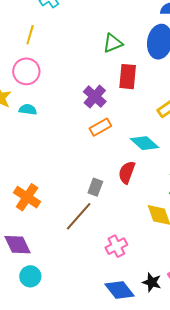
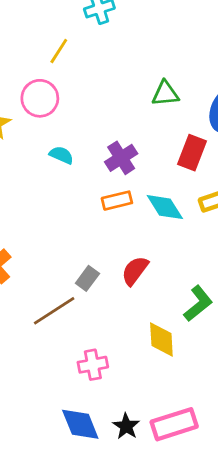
red rectangle: (128, 77) -> (192, 153), moved
cyan semicircle: (28, 109) -> (61, 155), moved
cyan diamond: (145, 143) -> (165, 207), moved

